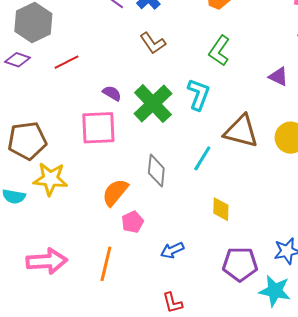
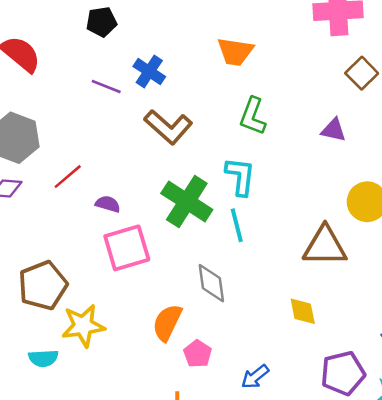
brown L-shape: (153, 43) -> (168, 127), size x1.4
purple semicircle: (112, 93) -> (108, 204), moved
brown triangle: (241, 131) -> (325, 246), moved
cyan line: (202, 158) -> (237, 225), moved, turned -32

